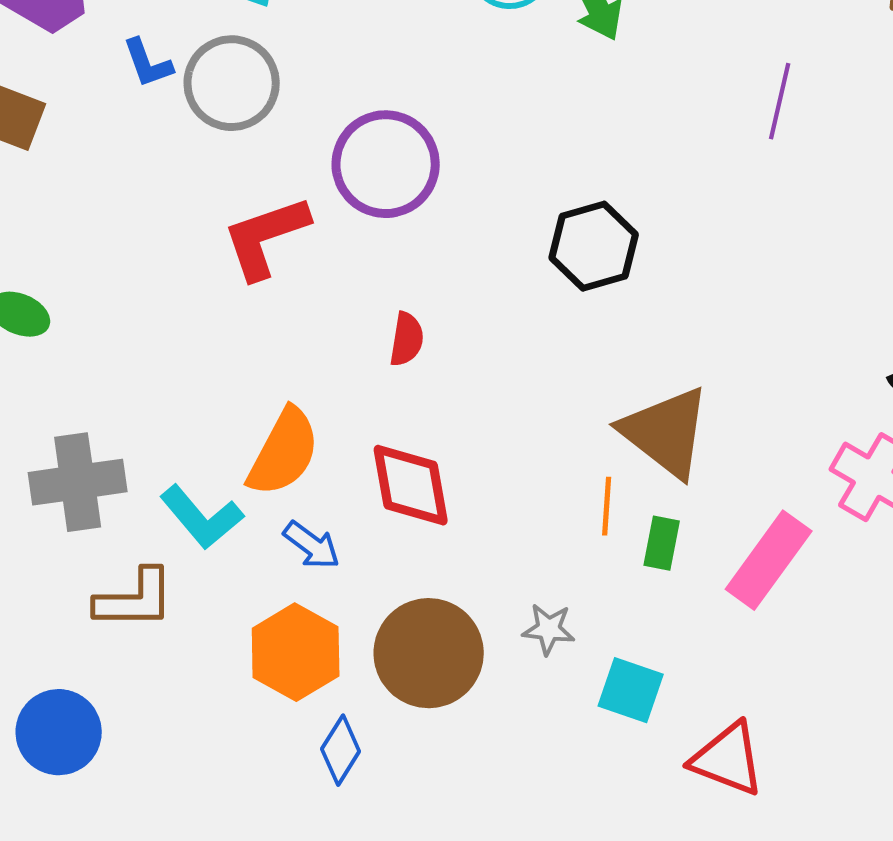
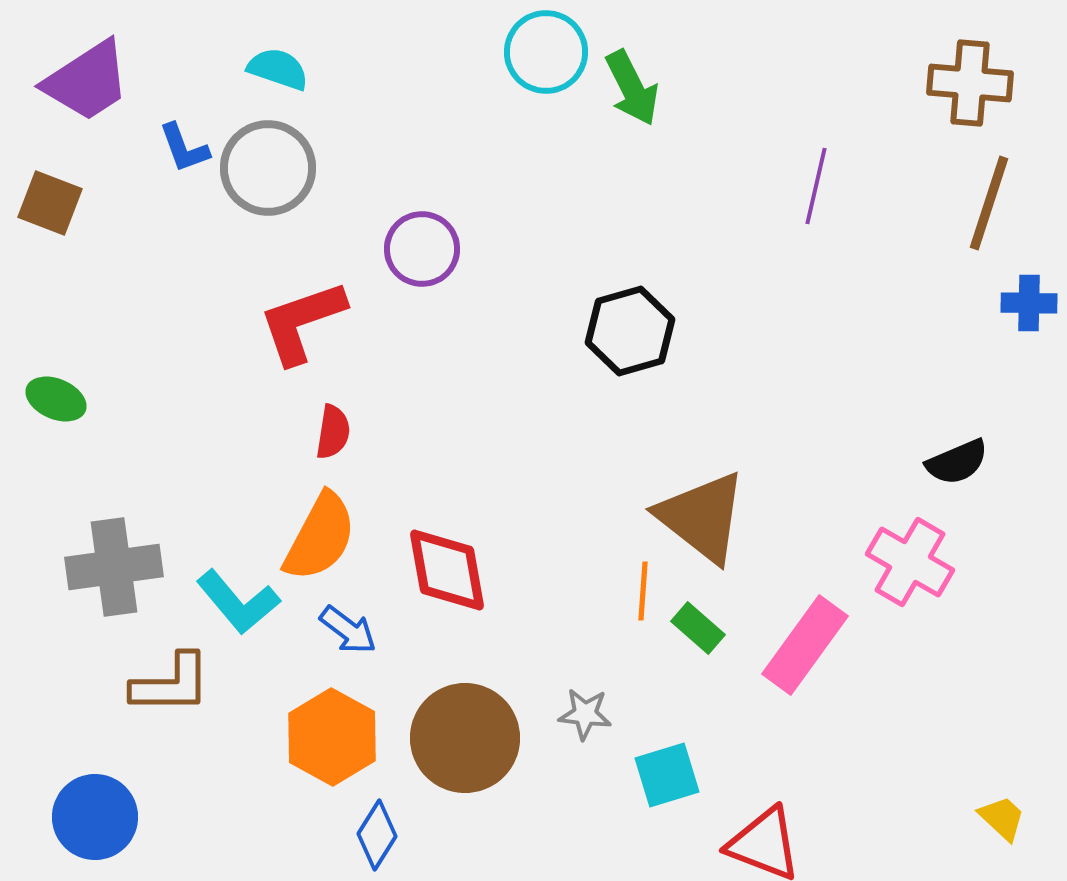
purple circle: (386, 164) -> (422, 249), size x0.7
red semicircle: (407, 339) -> (333, 432), moved
green rectangle: (662, 543) -> (698, 628), turned -60
cyan square: (631, 690) -> (667, 775), turned -36

